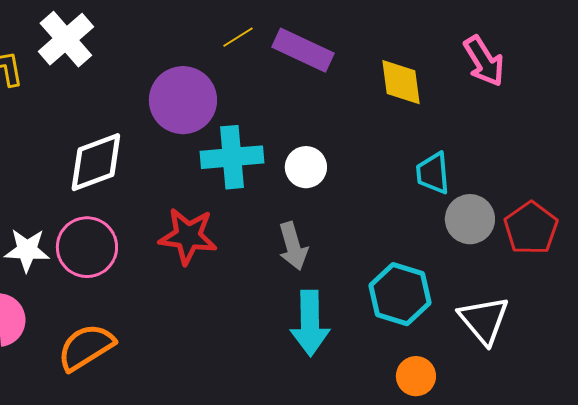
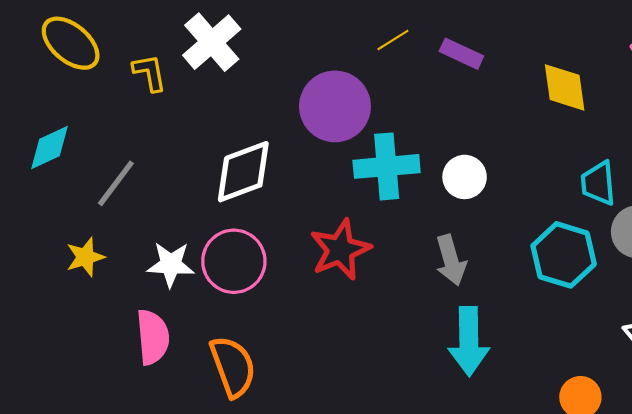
purple rectangle: (303, 50) -> (461, 54), size x0.7
red star: (188, 236) -> (340, 250), turned -30
cyan hexagon: (400, 294) -> (564, 255), moved
orange semicircle: (86, 347) -> (233, 367), turned 102

